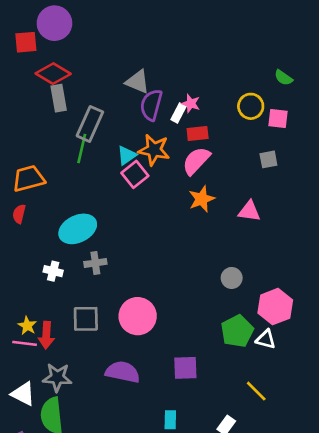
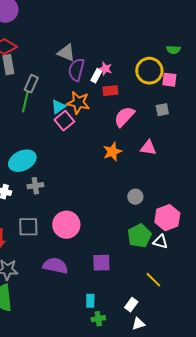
green semicircle: (283, 78) -> (173, 50), turned -32
yellow circle: (251, 106) -> (149, 71), size x1.4
gray rectangle: (90, 124) -> (31, 84), size x0.7
pink semicircle: (196, 161) -> (124, 117), moved
orange star: (202, 199) -> (112, 152), moved

